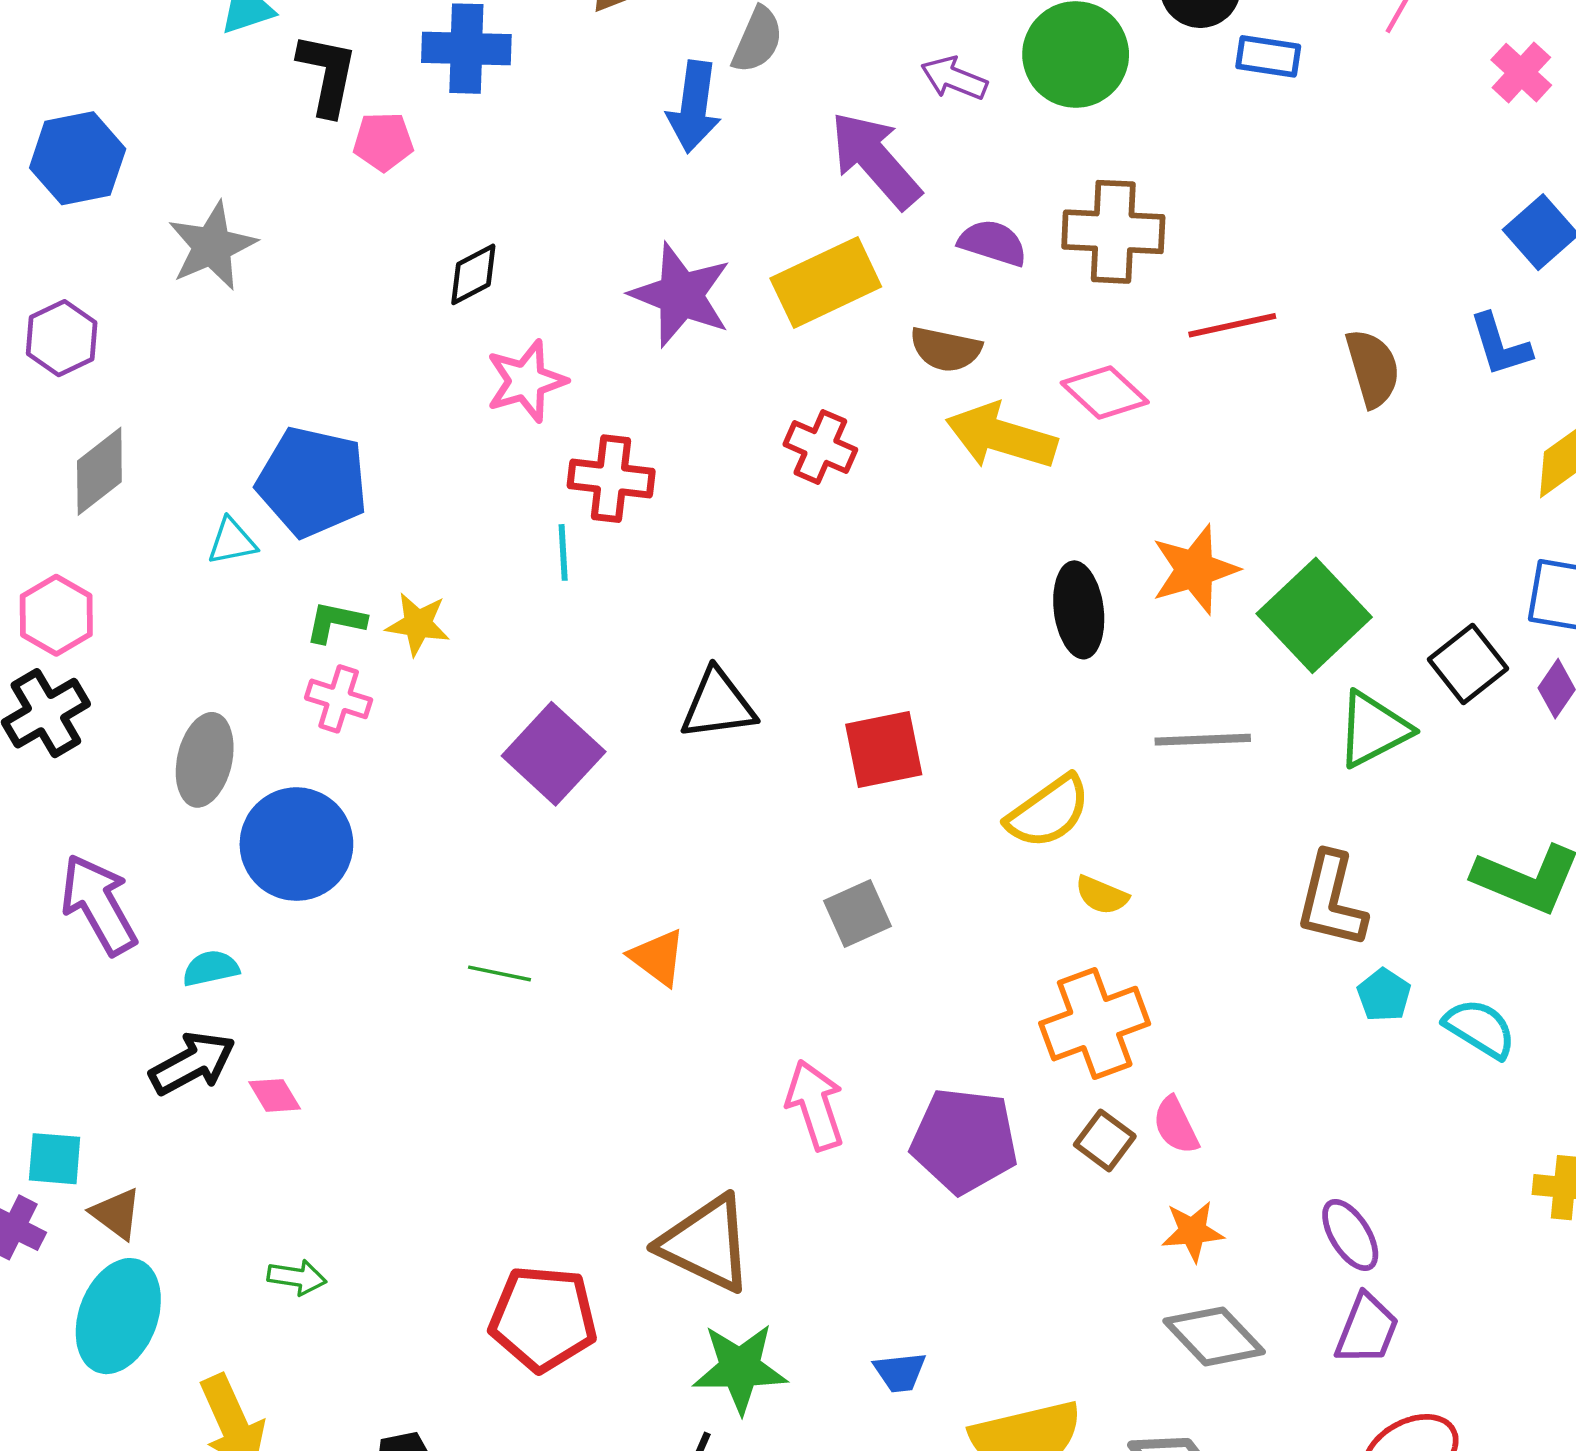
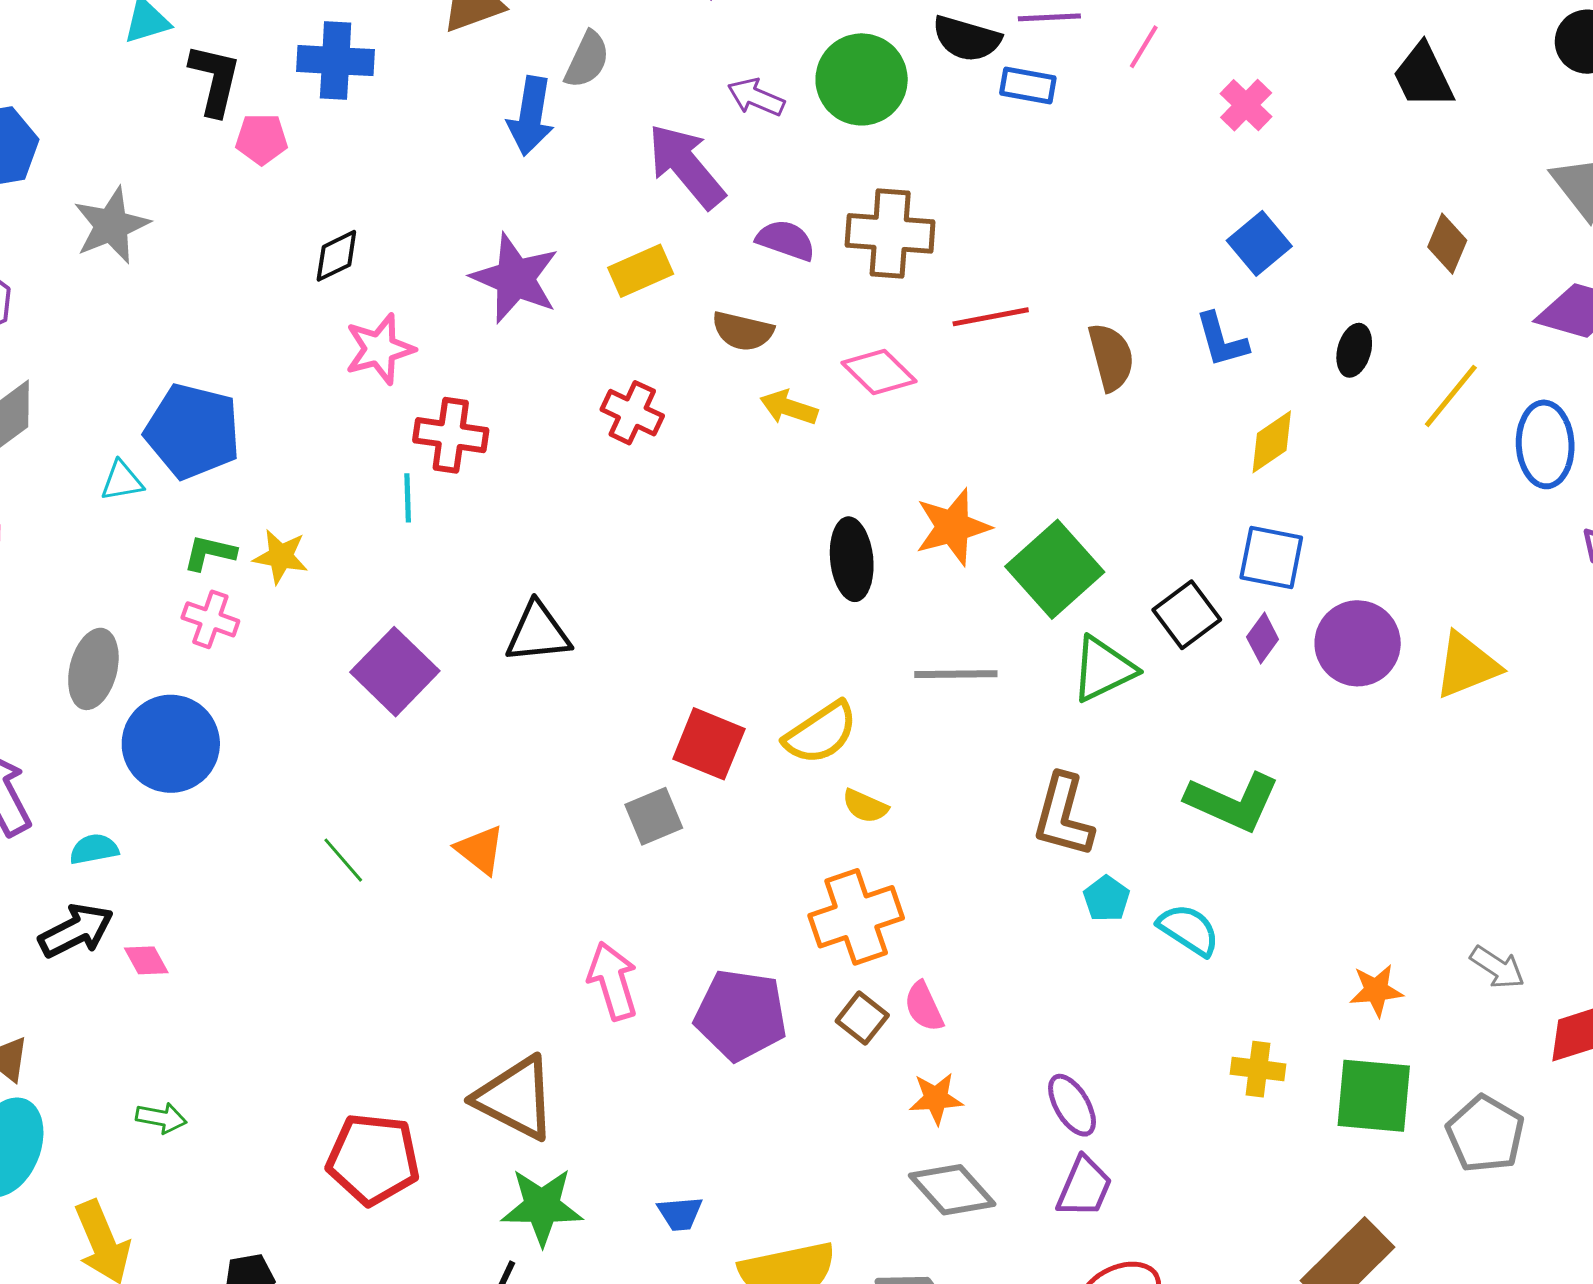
yellow rectangle: (826, 282) -> (641, 271), size x0.7
yellow arrow: (1001, 436) -> (789, 408), size x0.6
red square: (884, 749) -> (709, 744), moved, turned 32
green line: (500, 973) -> (343, 860), turned 36

